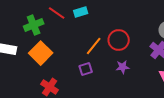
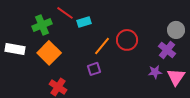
cyan rectangle: (81, 12) -> (84, 22), moved
purple star: (123, 67) -> (155, 72), moved

